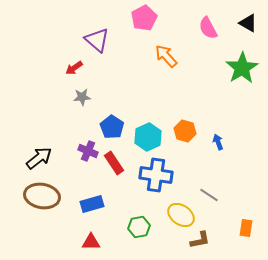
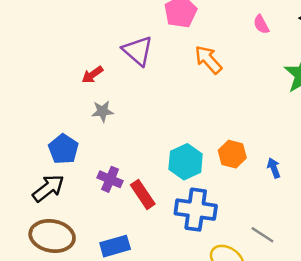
pink semicircle: (208, 28) -> (261, 24), size x0.7
purple triangle: (97, 40) -> (138, 51), moved
blue pentagon: (112, 127) -> (63, 149), moved

